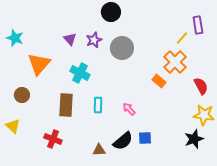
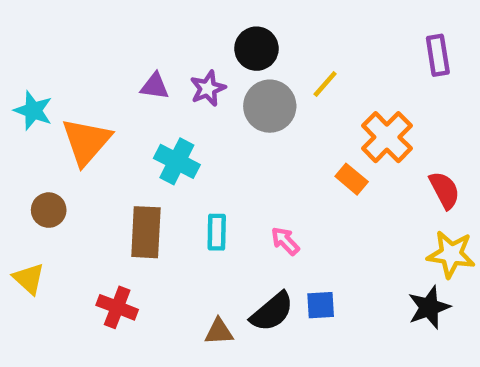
black circle: (111, 12) -> (256, 49), moved
cyan star: (15, 38) -> (33, 111), moved
yellow line: (182, 38) -> (325, 84), moved
purple triangle: (70, 39) -> (155, 86), turned -40

